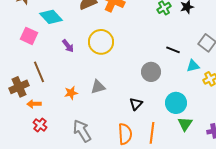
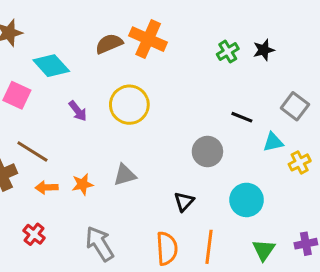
brown line: (39, 72) -> (32, 152), turned -35
orange arrow: (34, 104) -> (47, 187), moved
green triangle: (185, 124) -> (264, 250), moved

